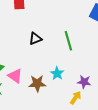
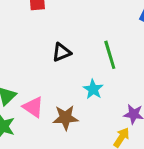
cyan star: (57, 73) -> (93, 89), moved

